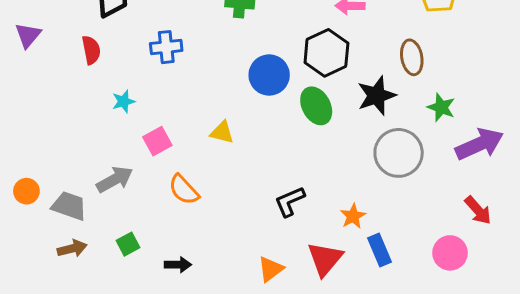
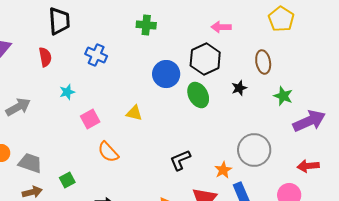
blue cross: (166, 47) -> (96, 55), turned 30
black star: (376, 96) -> (239, 88), size x0.6
gray circle: (399, 153) -> (254, 150), moved
gray arrow: (115, 179) -> (18, 107), moved
red arrow: (478, 210) -> (308, 166), turned 125
green square: (128, 244) -> (67, 180), moved

